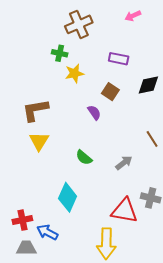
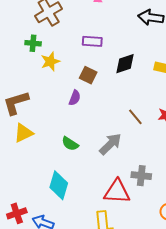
purple semicircle: (94, 113) -> (75, 98), turned 63
yellow triangle: (39, 141) -> (23, 133), turned 40
gray arrow: (124, 163) -> (110, 144), size x1.4

